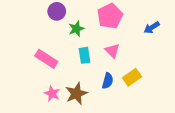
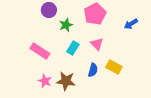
cyan rectangle: (84, 55) -> (73, 48), turned 40
yellow rectangle: (132, 77) -> (114, 67), turned 63
brown star: (76, 94) -> (66, 81), turned 30

